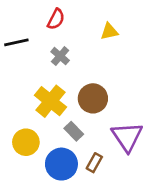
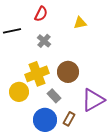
yellow cross: (51, 101) -> (37, 74), turned 30
purple triangle: (127, 137) -> (93, 100), turned 35
yellow circle: (26, 142) -> (19, 92), moved

